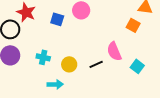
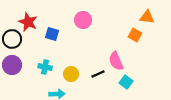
blue square: (57, 19) -> (52, 34), moved
cyan square: (137, 66) -> (126, 82), moved

